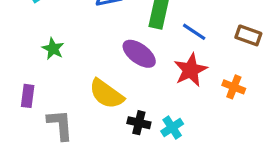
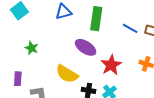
blue line: (194, 32) -> (130, 28), moved
red star: (191, 70) -> (111, 65), moved

